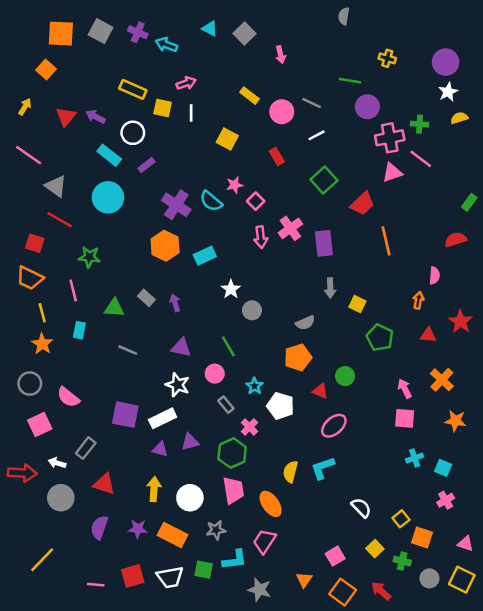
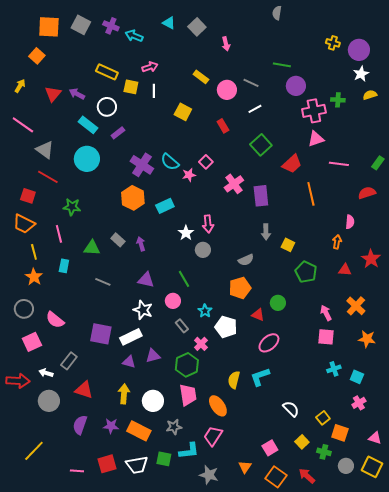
yellow cross: (387, 58) -> (333, 43), moved
pink line: (421, 159) -> (339, 164), moved, turned -30
pink star: (235, 185) -> (189, 175), moved
pink arrow: (261, 237) -> (208, 224), moved

